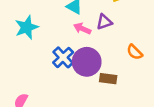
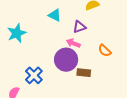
pink arrow: (82, 29) -> (73, 43), moved
blue cross: (63, 57) -> (34, 75), moved

